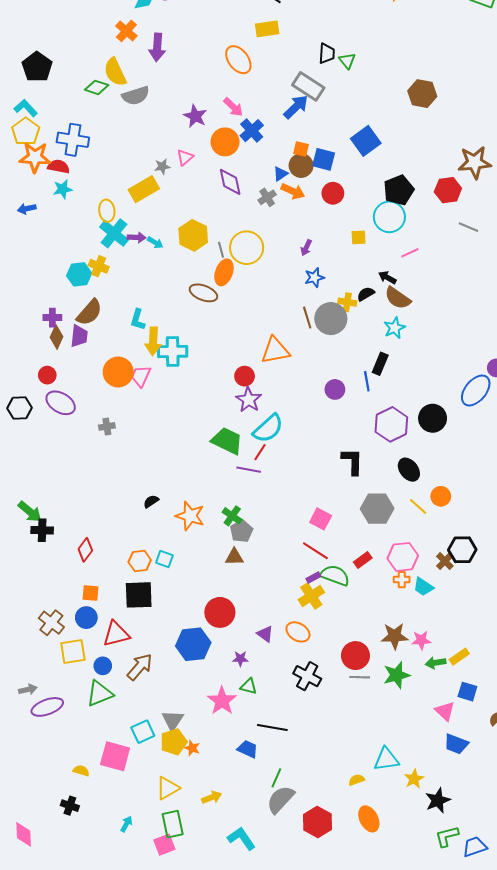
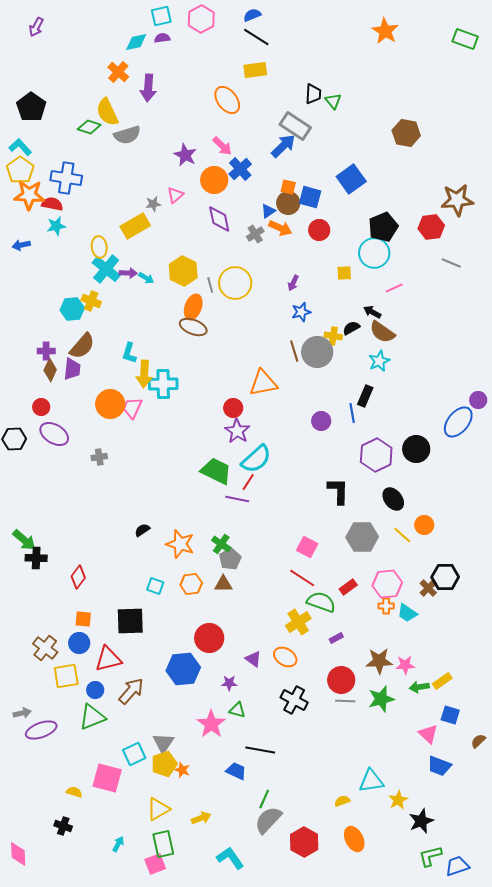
orange ellipse: (224, 272) -> (193, 307), moved
orange hexagon: (140, 561) -> (191, 584), moved
purple rectangle: (313, 577) -> (336, 638), moved

